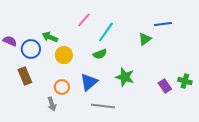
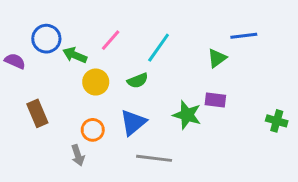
pink line: (84, 20) -> (111, 40), moved
blue circle: (31, 49) -> (46, 39), moved
green semicircle: (100, 54) -> (138, 81), moved
purple rectangle: (165, 86) -> (215, 100), moved, turned -48

